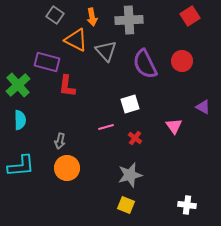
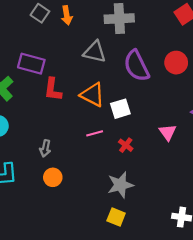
orange arrow: (92, 17) -> (67, 15), moved
orange triangle: (76, 40) -> (92, 95), moved
gray triangle: (106, 51) -> (95, 52), turned -35
orange circle: (67, 168) -> (53, 177), size x0.7

